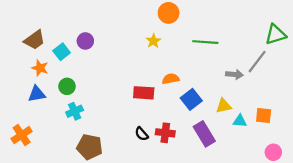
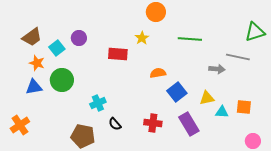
gray line: (257, 62) -> (238, 57), turned 65
green circle: (67, 86) -> (62, 80), size x1.5
red rectangle: (144, 93) -> (118, 54), moved
cyan cross: (75, 111) -> (98, 103), moved
black semicircle: (142, 134) -> (115, 124), moved

